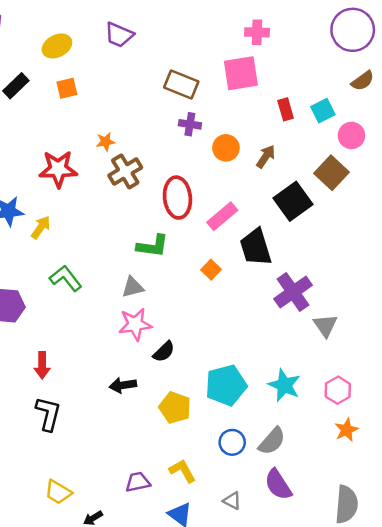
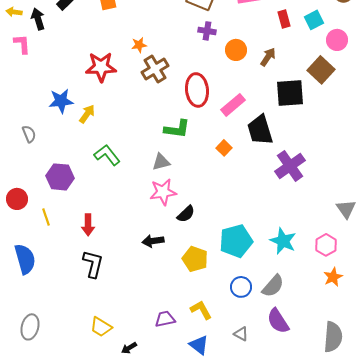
black square: (293, 201) -> (290, 93), turned 32
gray triangle: (325, 326) -> (346, 209), moved

